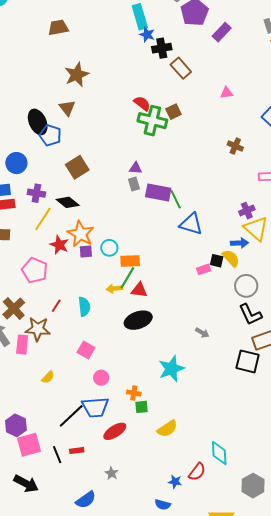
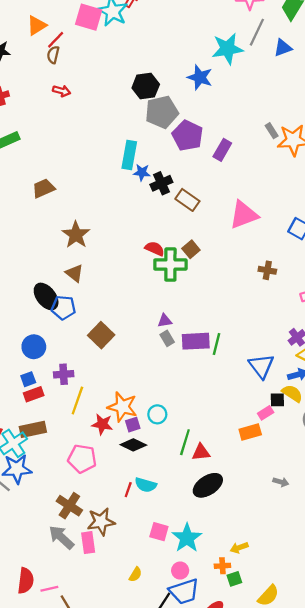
cyan rectangle: (140, 17) -> (129, 155), turned 40
pink triangle: (227, 93) -> (244, 215), size x2.0
green line: (176, 199) -> (216, 344), turned 54
black diamond: (68, 202) -> (133, 445), moved
blue triangle: (191, 224) -> (261, 366), moved, turned 50
orange rectangle: (130, 261) -> (250, 432), moved
yellow arrow: (114, 289) -> (239, 548), moved
red line: (56, 306) -> (128, 490), moved
cyan semicircle: (84, 307) -> (146, 485), turned 126
cyan star: (171, 369) -> (187, 538), moved
yellow semicircle: (48, 377) -> (135, 574), moved
pink circle: (101, 378) -> (180, 571), moved

